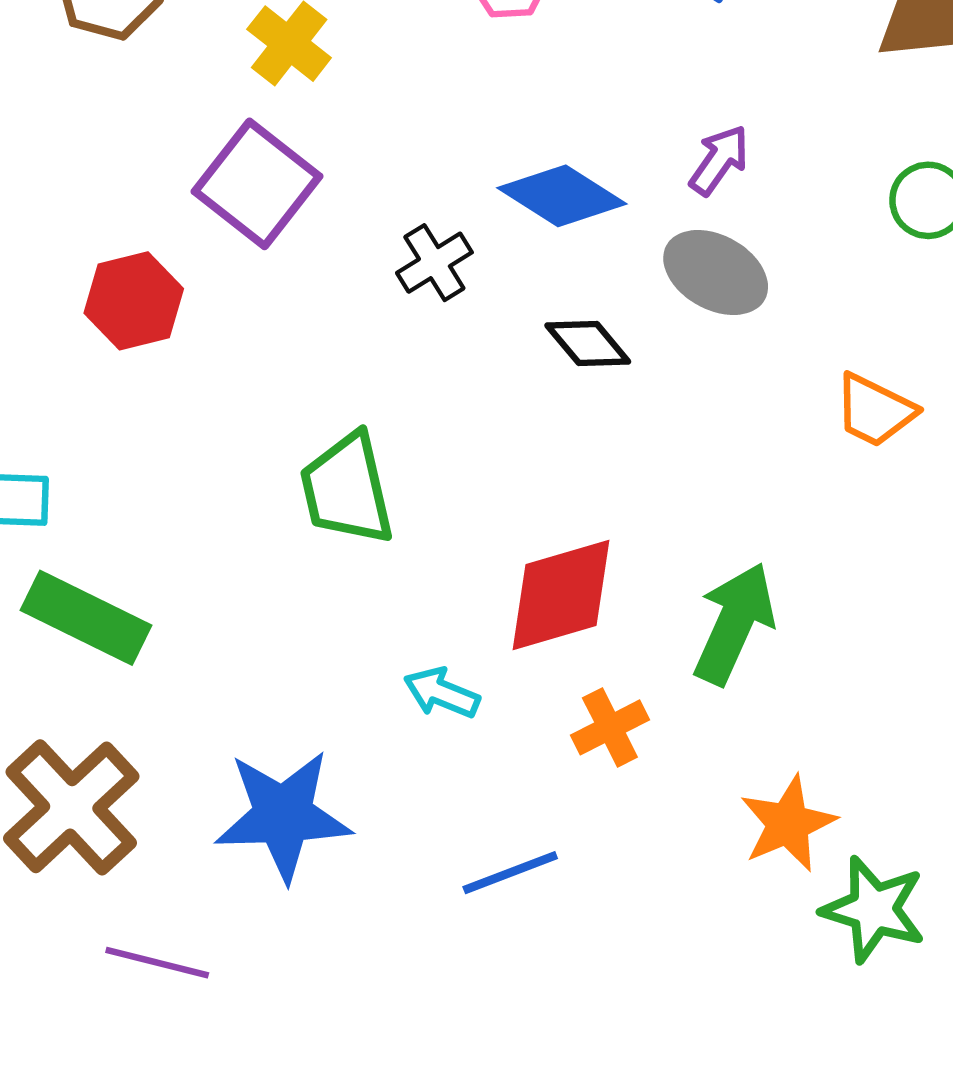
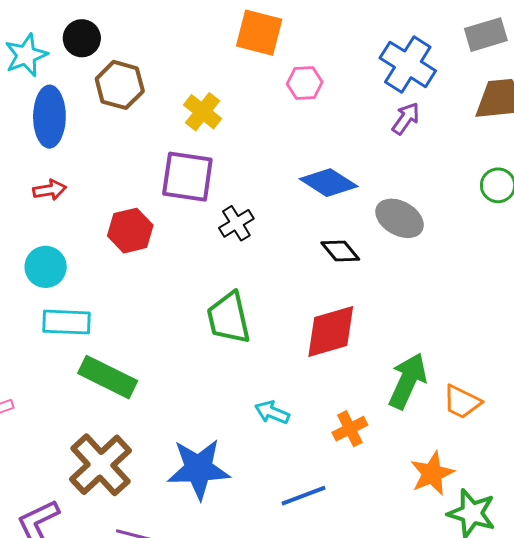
purple arrow: (719, 160) -> (406, 119), moved
purple square: (257, 184) -> (187, 177), turned -30
black cross: (434, 263) -> (236, 223), moved
orange trapezoid: (875, 410) -> (462, 402), moved
red diamond: (561, 595) -> (331, 331), moved

